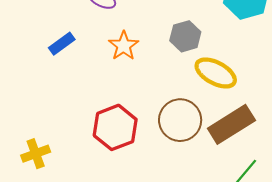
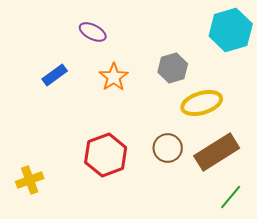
yellow ellipse: (216, 73) -> (202, 103), turned -45
brown circle: (180, 120) -> (168, 148), size x0.7

